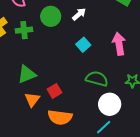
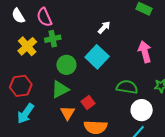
green circle: (51, 16) -> (66, 65), moved
green cross: (24, 30) -> (53, 39), moved
cyan square: (83, 45) -> (97, 57), moved, size x1.6

